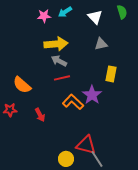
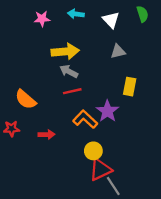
cyan arrow: (65, 12) -> (76, 14), turned 40
pink star: (44, 16) -> (42, 19), moved
red arrow: (40, 115) -> (47, 135), turned -64
red triangle: (86, 145) -> (100, 170), turned -40
yellow circle: (66, 159) -> (93, 151), moved

